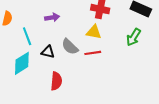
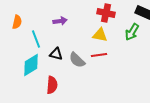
green arrow: (133, 37) -> (132, 32), moved
gray semicircle: (70, 47) -> (77, 60), moved
red semicircle: (56, 81) -> (52, 85), moved

